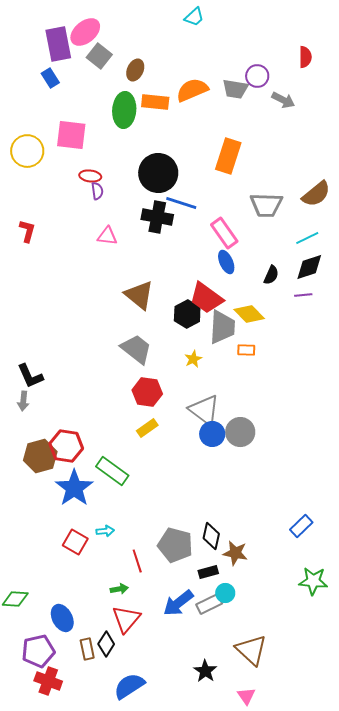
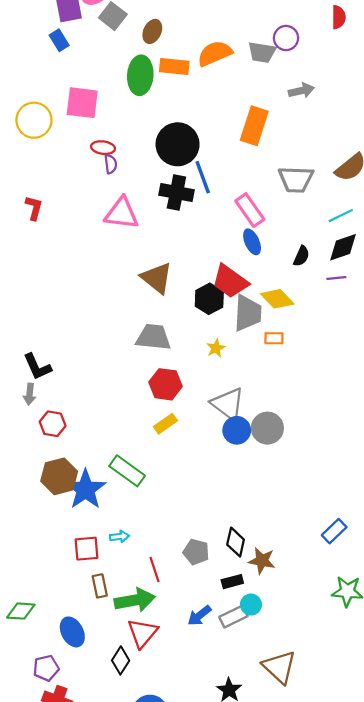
gray arrow: (283, 100) -> (301, 91), moved, turned -40
blue line: (181, 203) -> (203, 177), turned 52
pink triangle: (107, 236) -> (122, 213), size x1.6
gray trapezoid: (136, 349) -> (153, 337), turned -32
red hexagon: (66, 446) -> (53, 424), moved, size x0.7
brown hexagon: (40, 456) -> (59, 476), moved
red square: (75, 542) -> (87, 549), turned -35
gray pentagon: (175, 545) -> (196, 552), size x0.7
green arrow: (119, 589) -> (135, 600), size x2.0
blue arrow: (178, 603) -> (199, 615), size x0.7
brown rectangle: (87, 649) -> (100, 586), moved
purple pentagon: (38, 651) -> (46, 668), size x0.7

